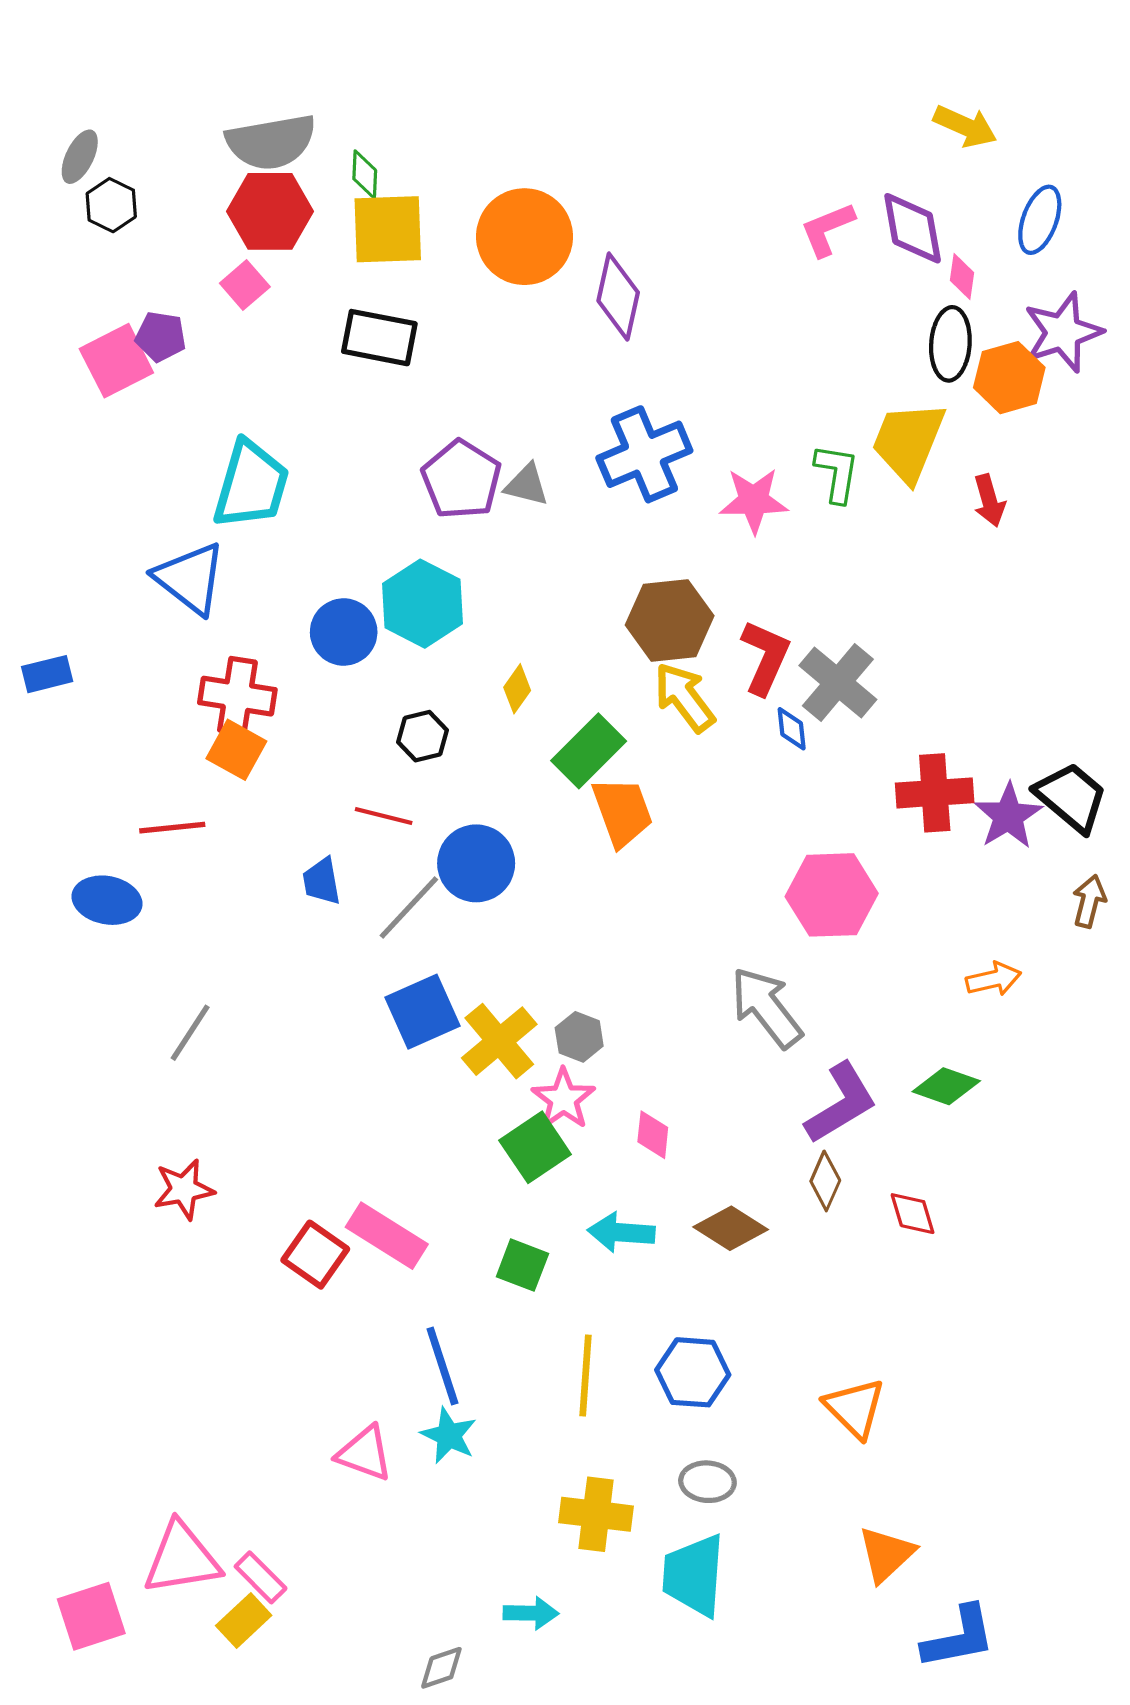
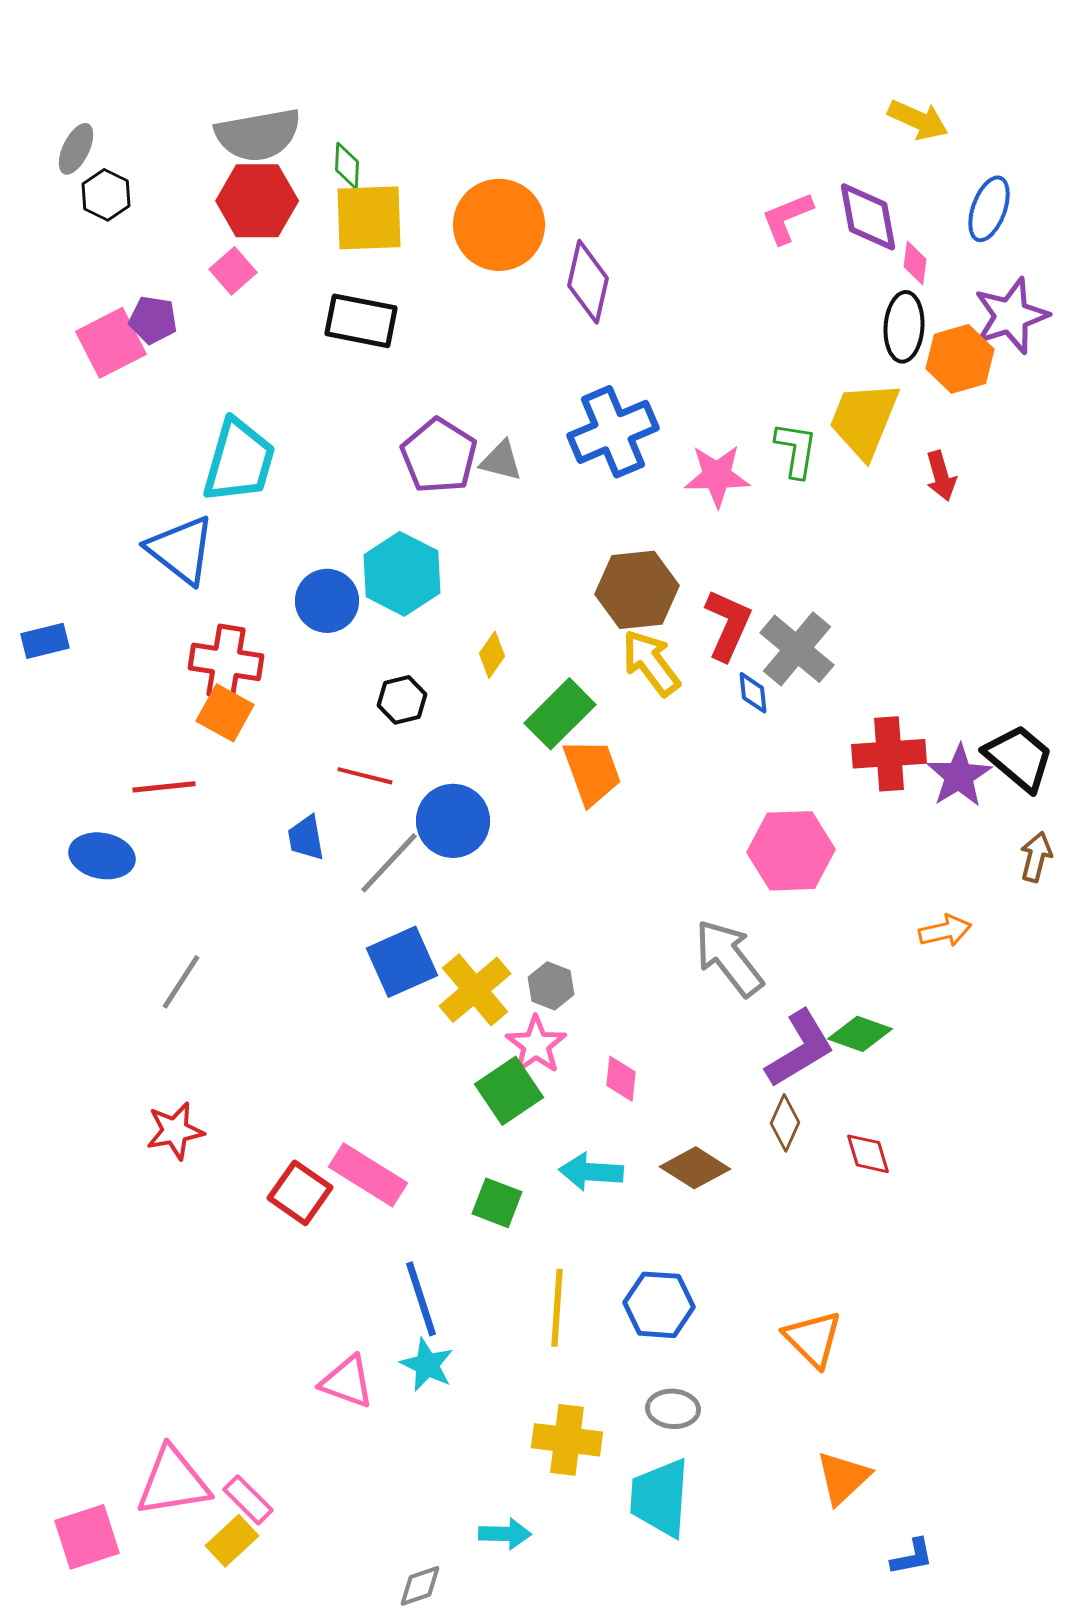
green diamond: (946, 1086) -> (860, 1034), moved
blue L-shape: (959, 1637) -> (912, 1557), size x0.6

